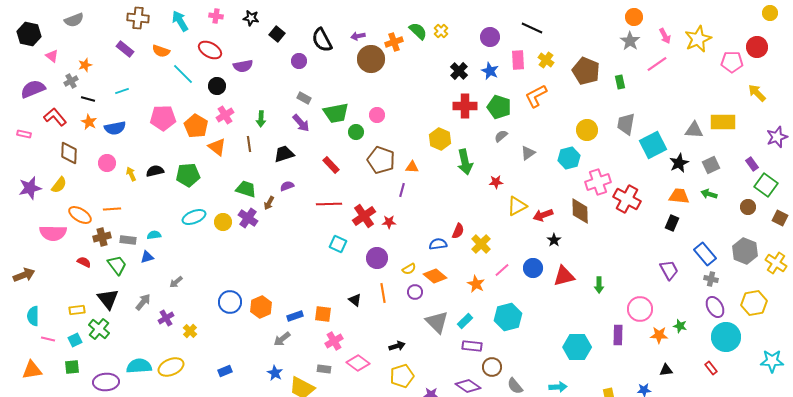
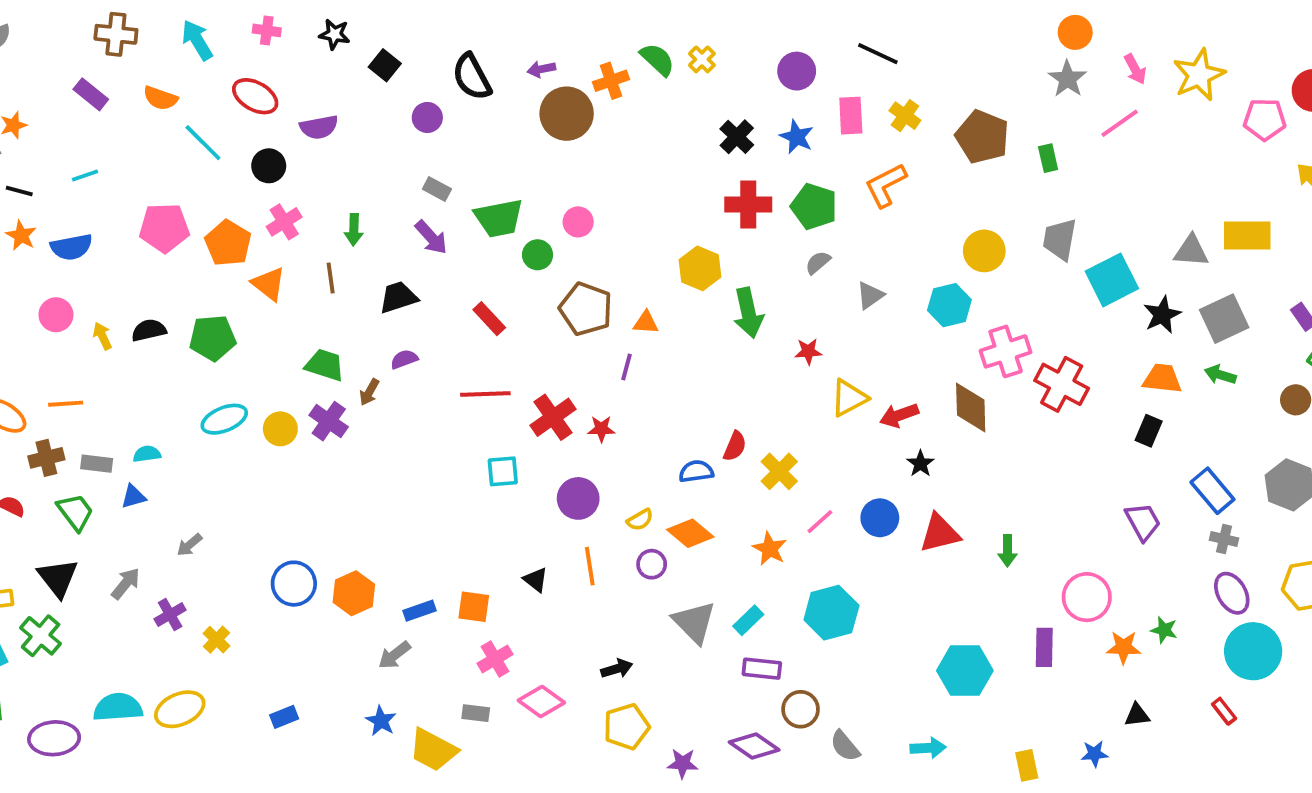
gray square: (711, 165) -> (1224, 319), size x1.4
cyan square: (338, 244) -> (503, 471), turned -30

